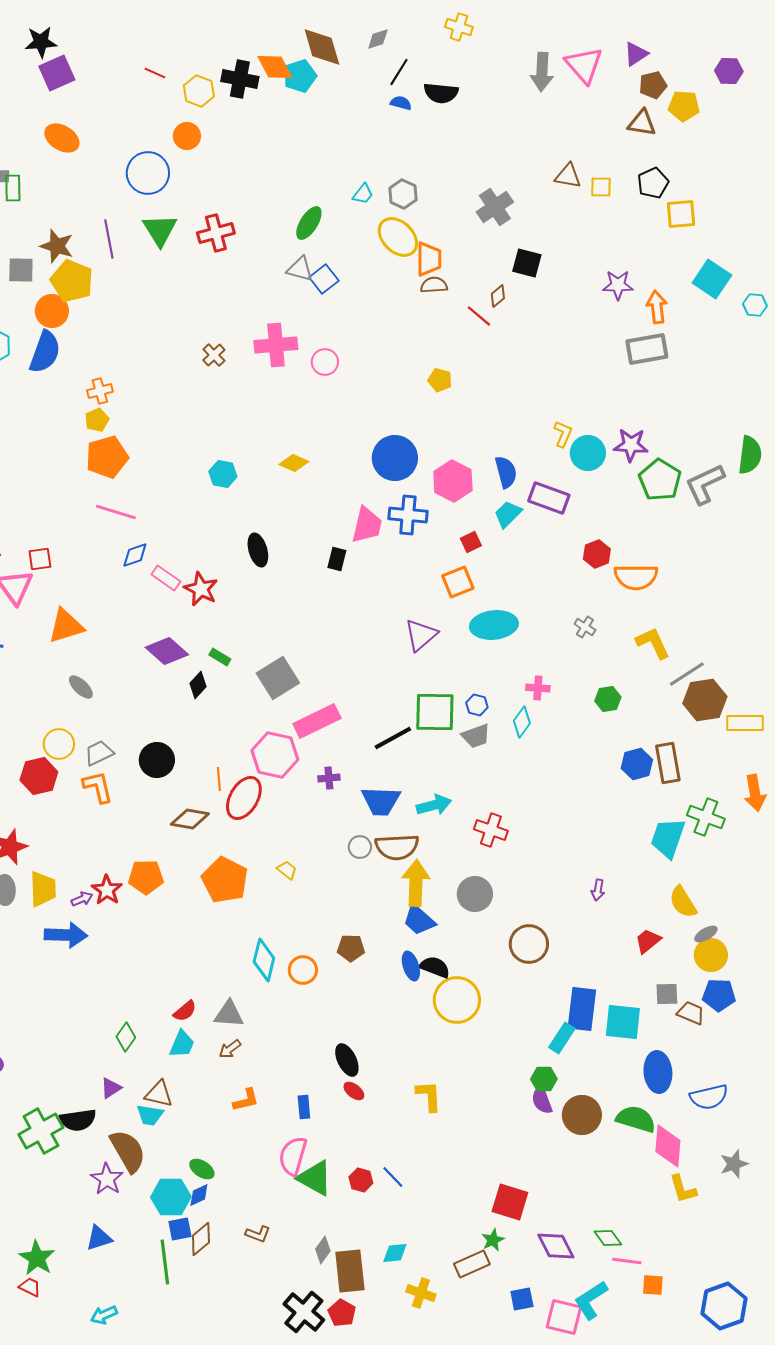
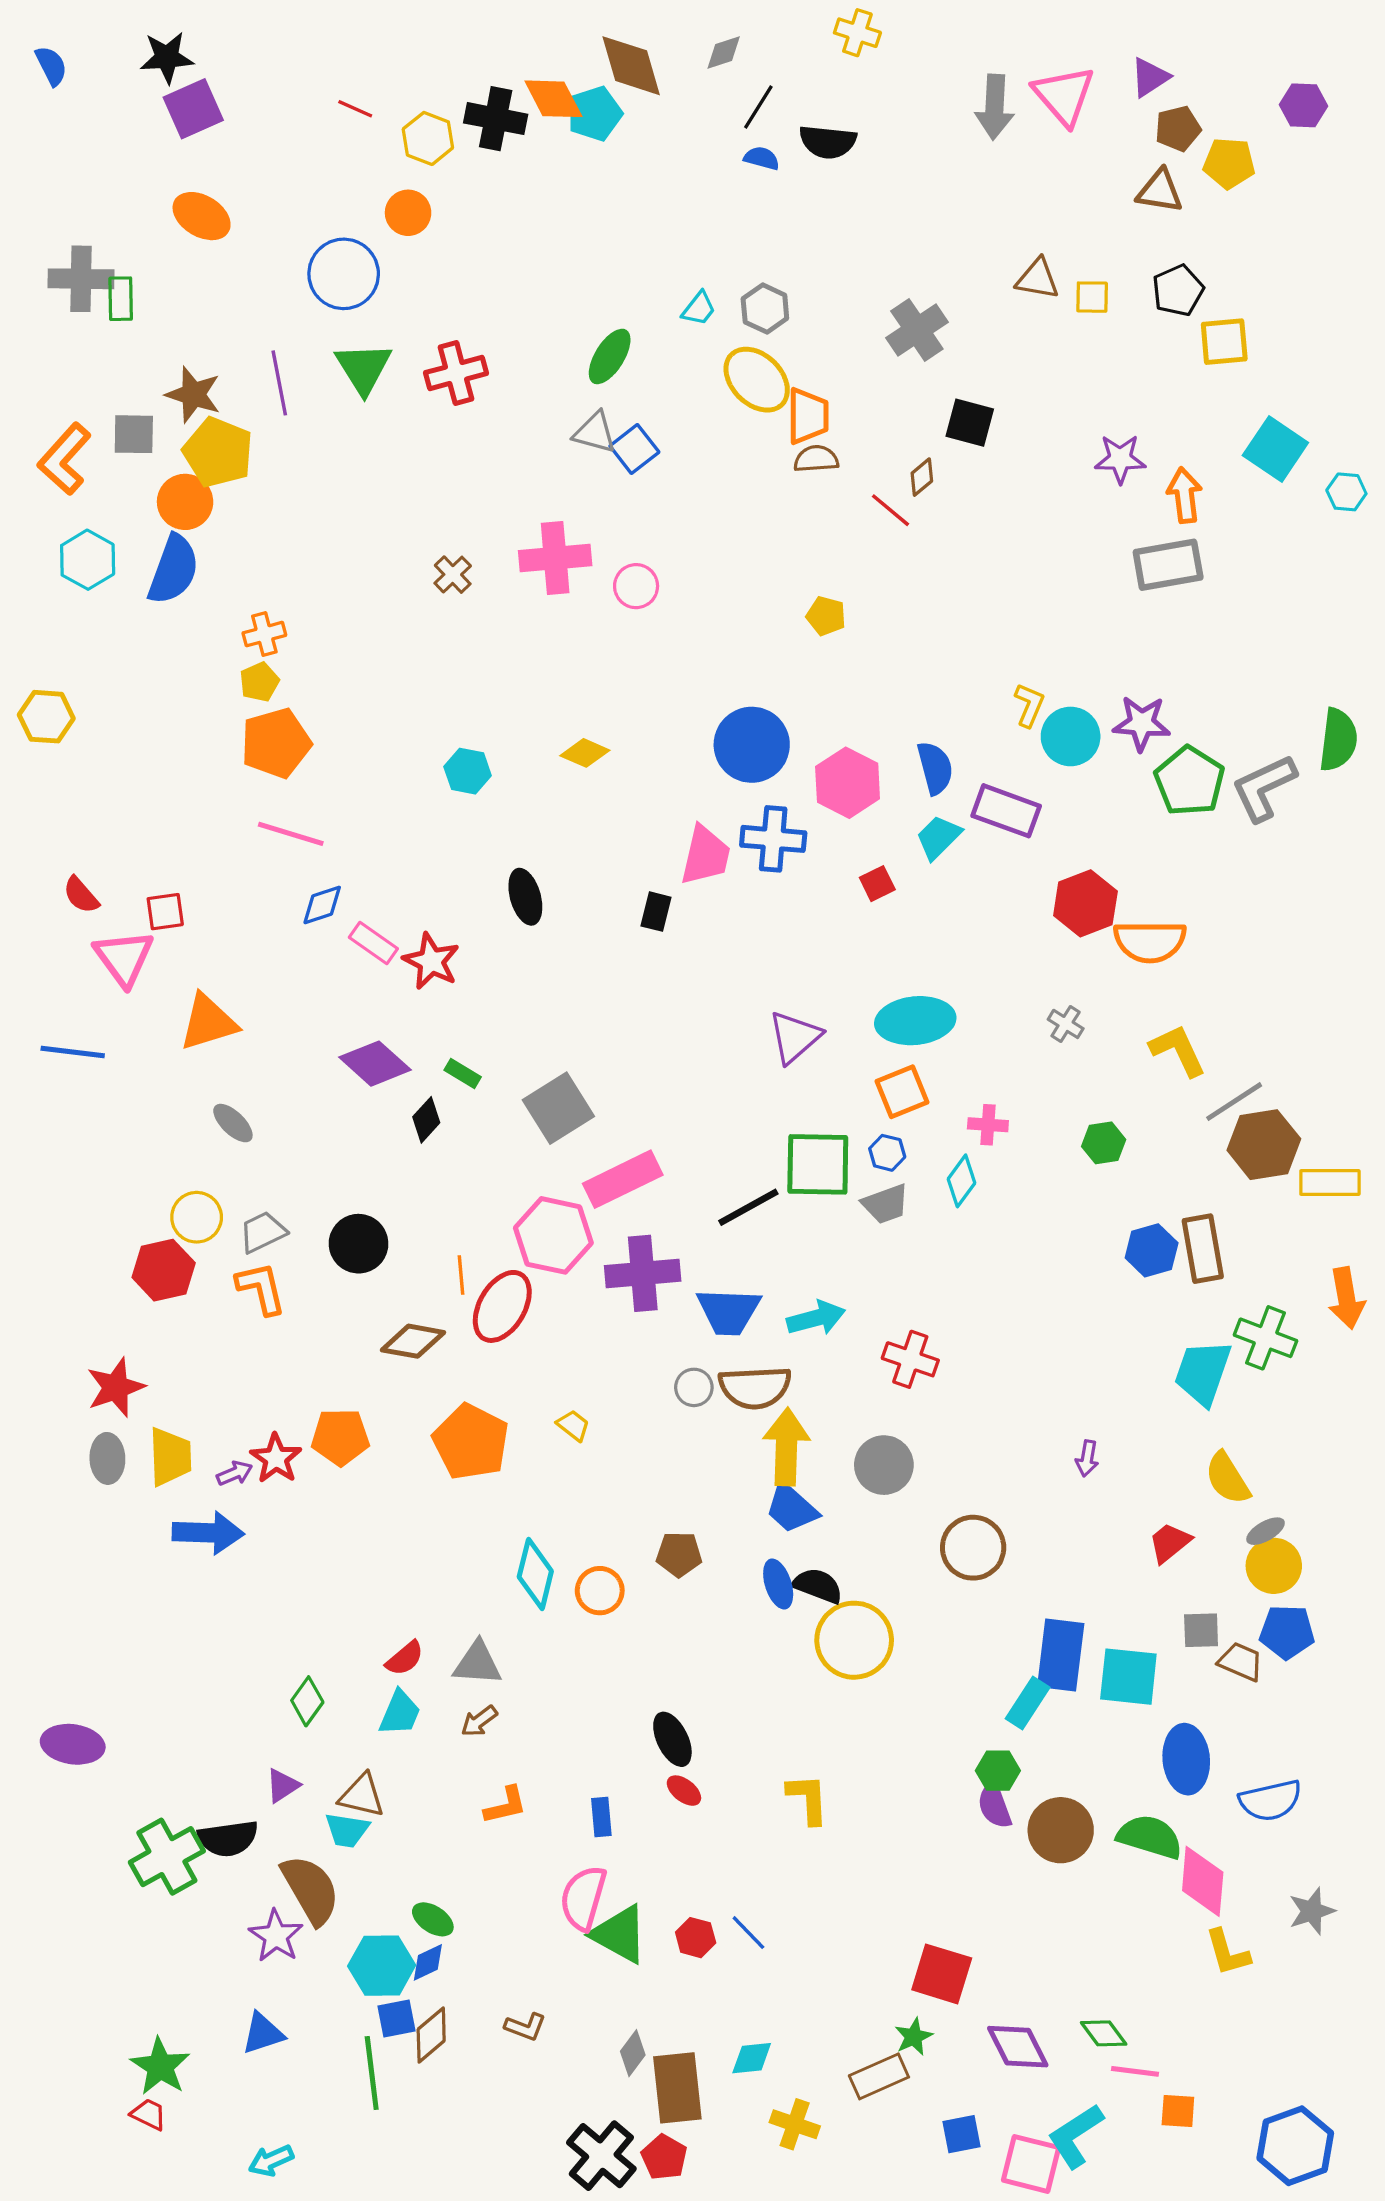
red hexagon: (597, 554) -> (1085, 903), size x1.4
orange square: (458, 582) -> (902, 1092), moved
purple cross: (329, 778) -> (643, 1273), size x2.0

